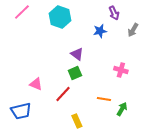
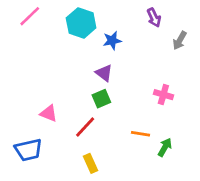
blue star: (100, 31) -> (112, 41), moved
yellow rectangle: (77, 121) -> (91, 163), moved

